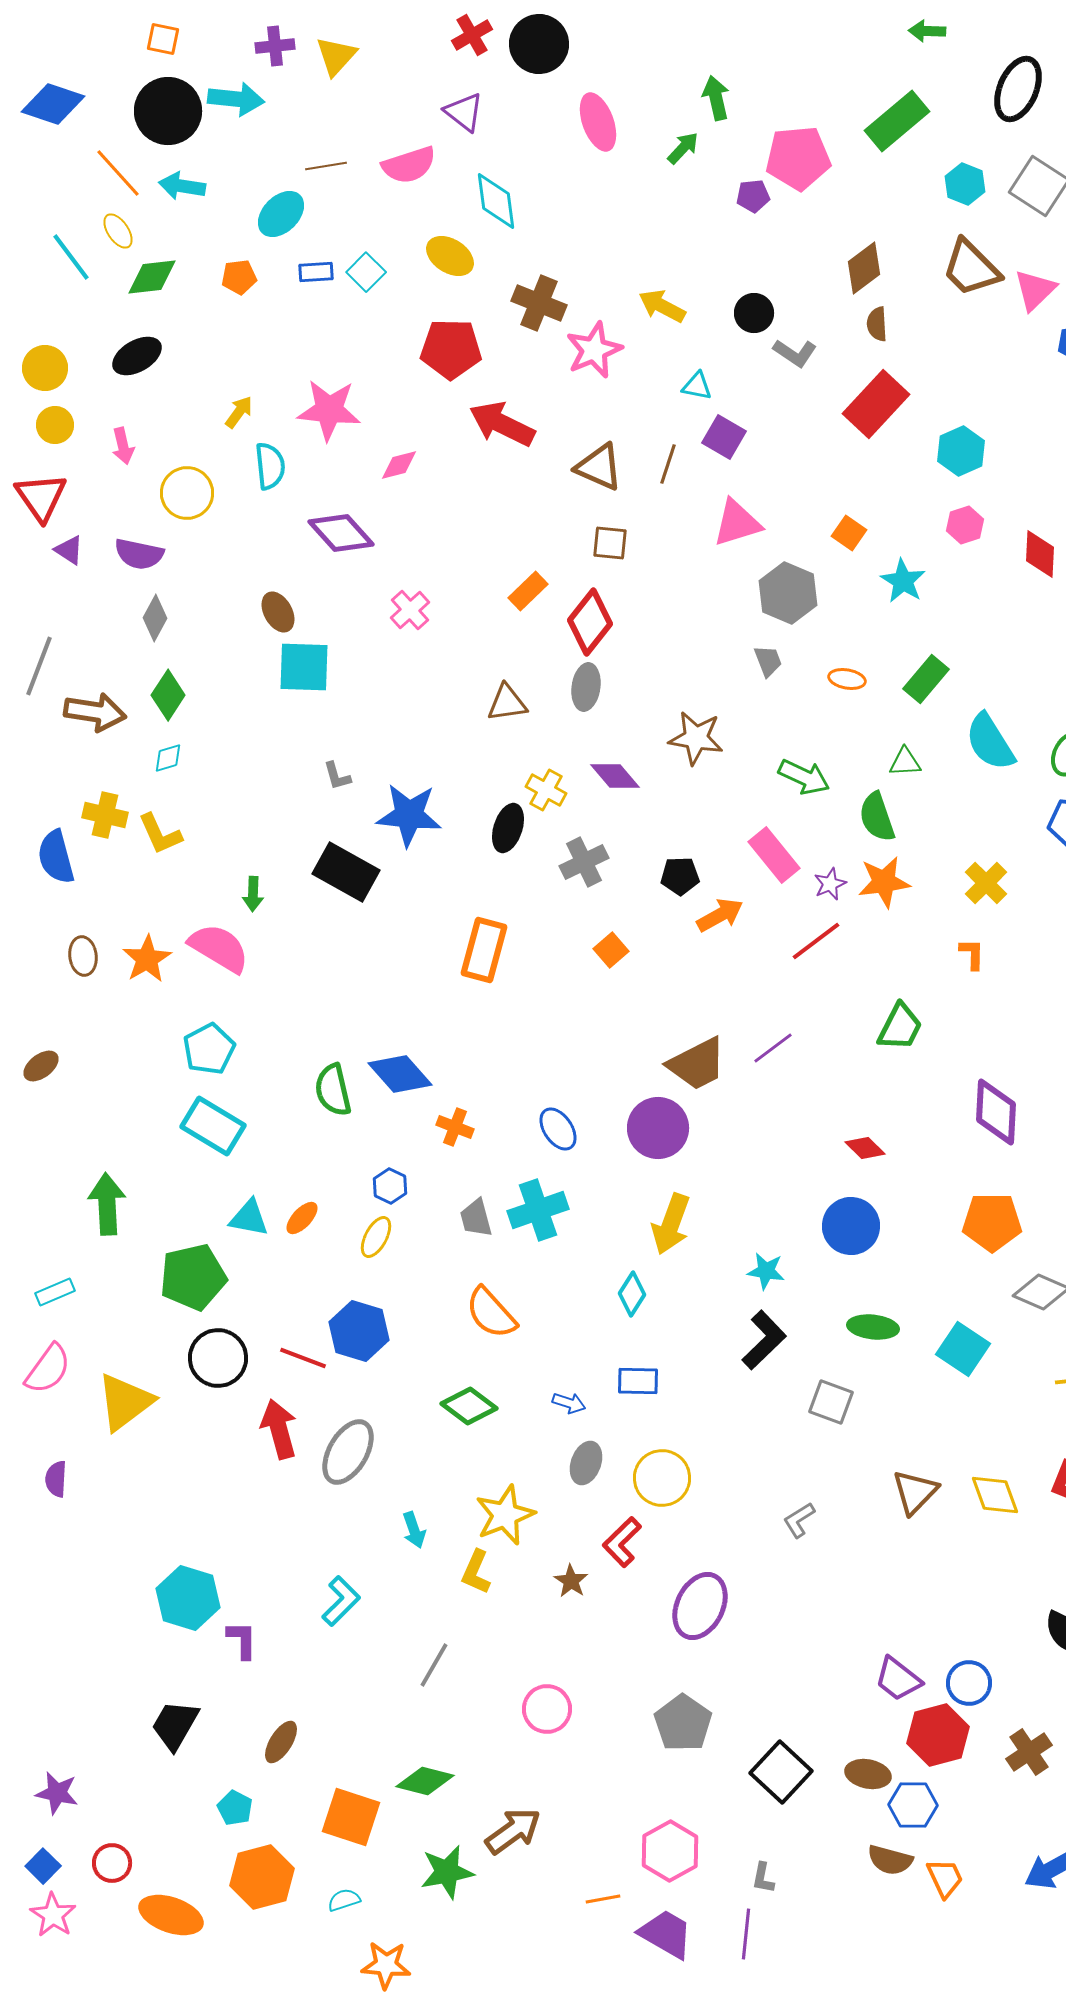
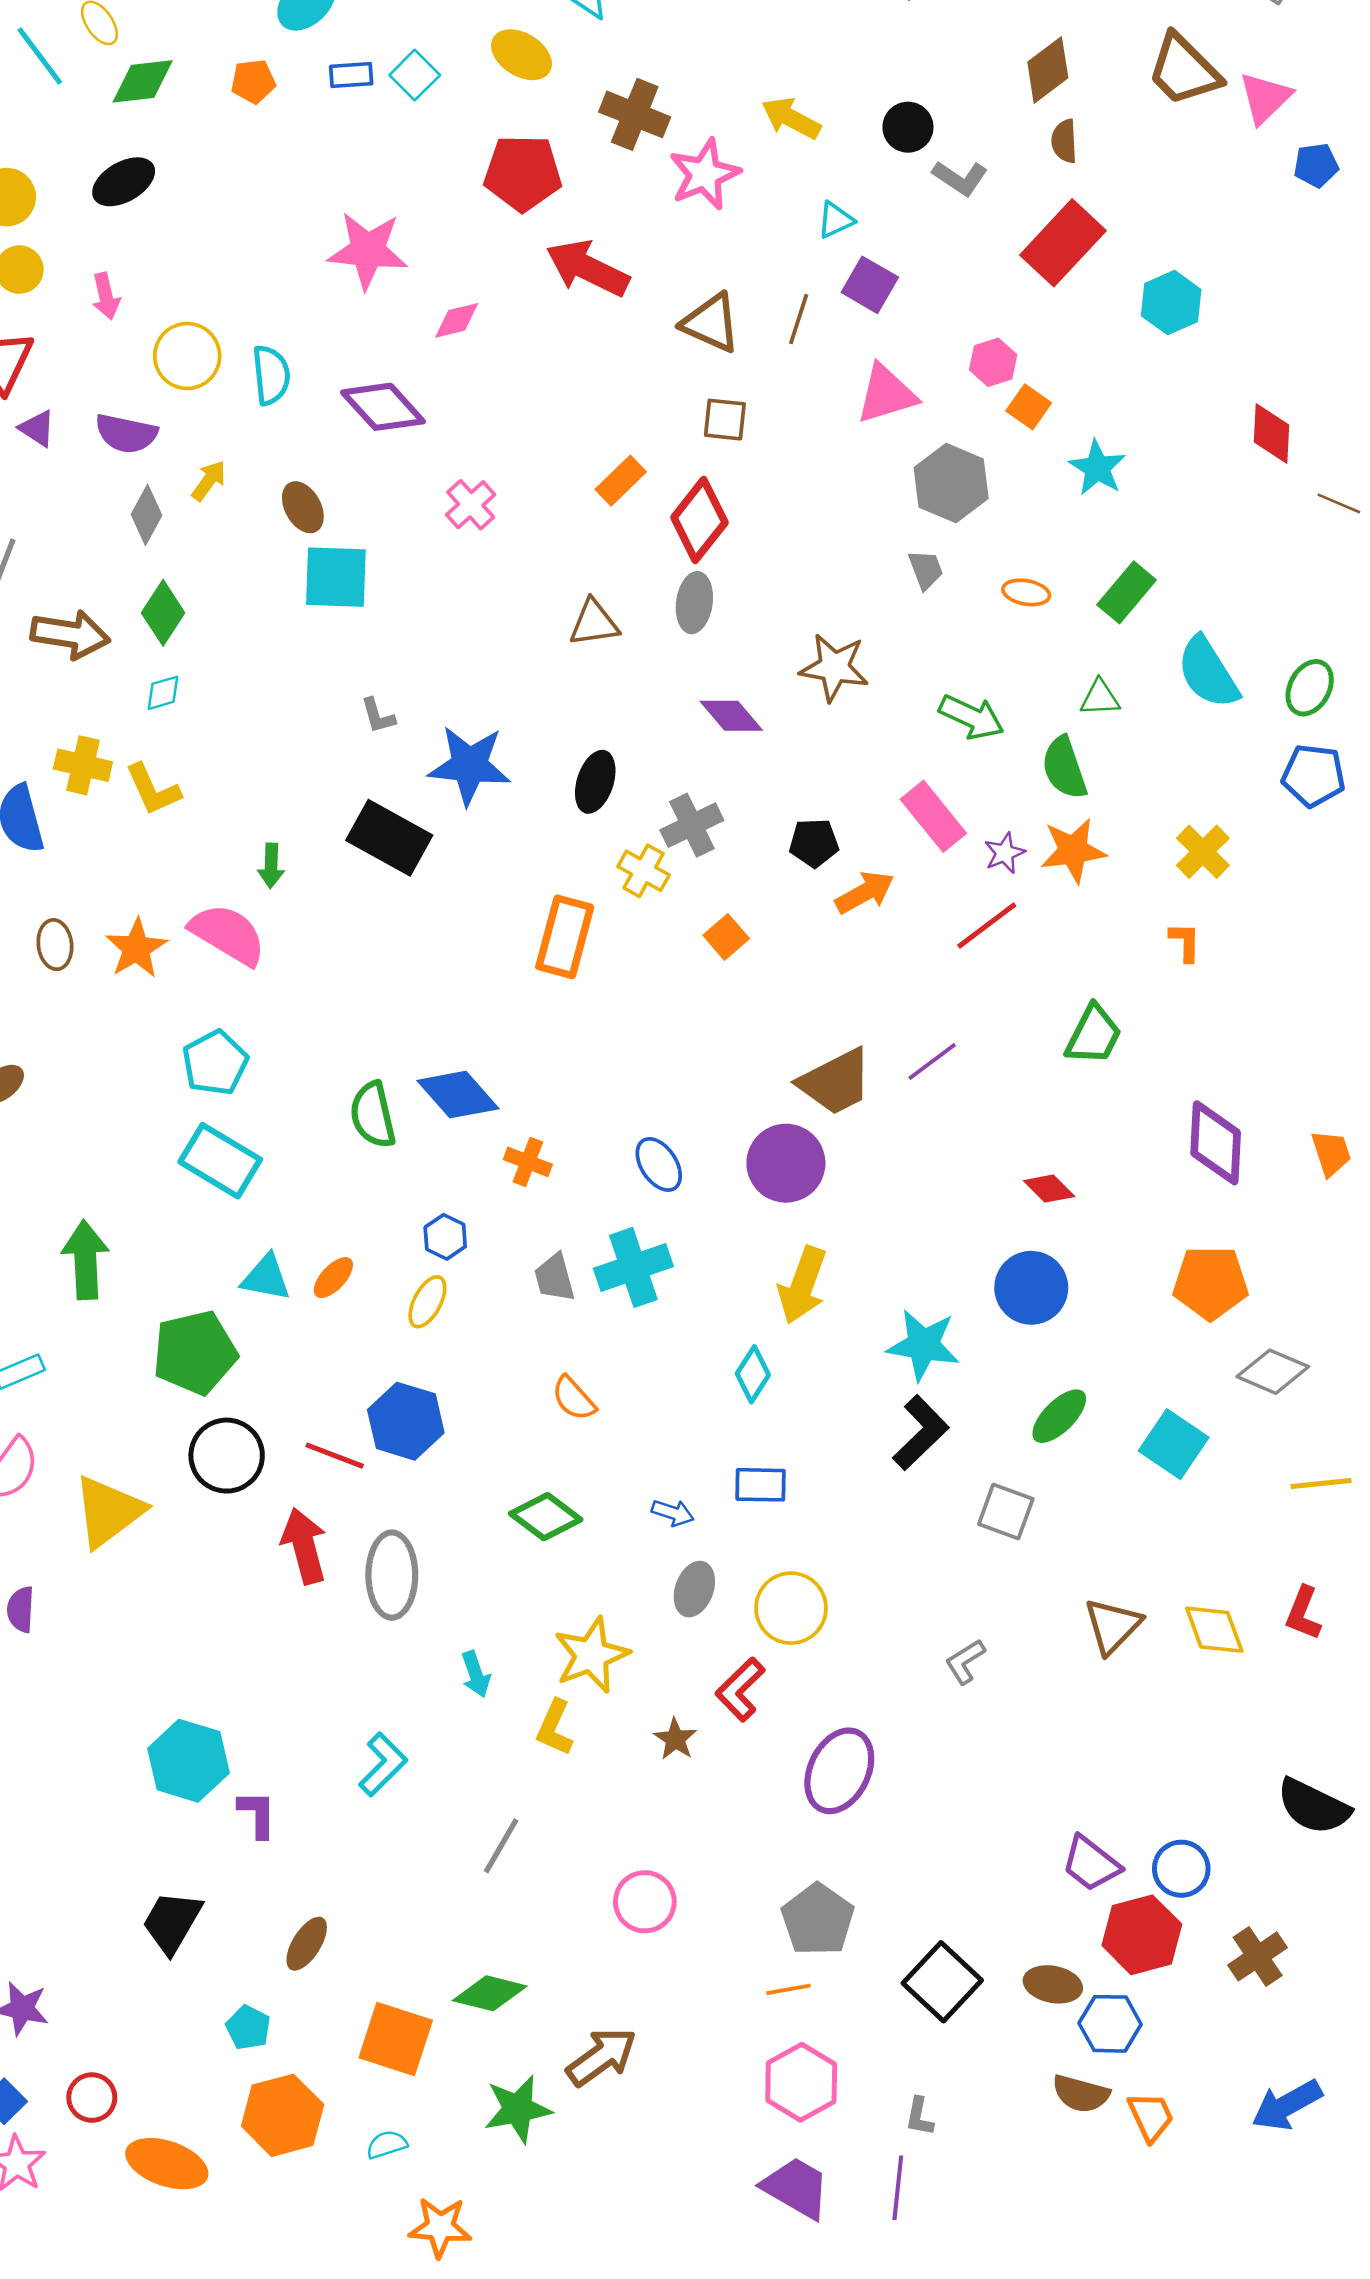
cyan triangle: (697, 386) -> (835, 220), turned -36
yellow arrow: (239, 412) -> (209, 481), moved
cyan semicircle: (270, 466) -> (271, 375), moved
pink hexagon: (965, 525) -> (993, 362), moved
yellow cross: (546, 790) -> (644, 871), moved
cyan star: (766, 1271) -> (923, 1345), size x1.5
orange semicircle: (491, 1313) -> (574, 1398), size x0.7
green ellipse: (873, 1327) -> (1059, 1416), turned -51
gray ellipse: (348, 1452) -> (392, 1575), turned -30
orange line: (603, 1899) -> (788, 1989), moved

